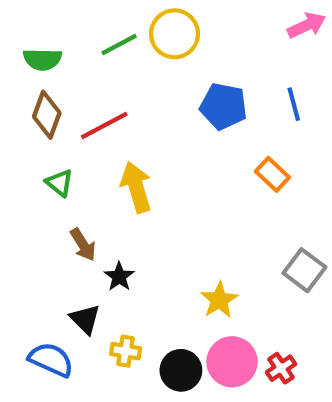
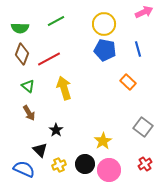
yellow circle: (175, 34) -> (104, 24), moved
brown arrow: (83, 245) -> (29, 113), moved
yellow cross: (126, 351) -> (59, 165), turned -32
red cross: (281, 368) -> (145, 164), moved
black circle: (181, 370) -> (85, 164), moved

